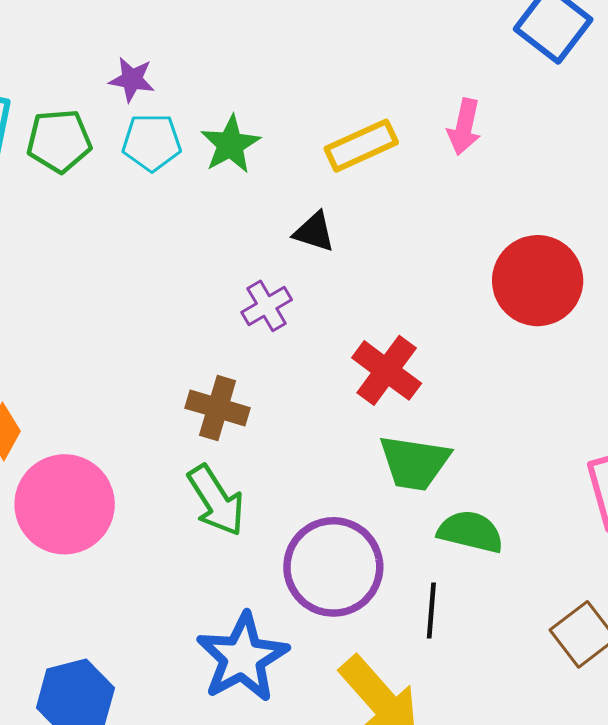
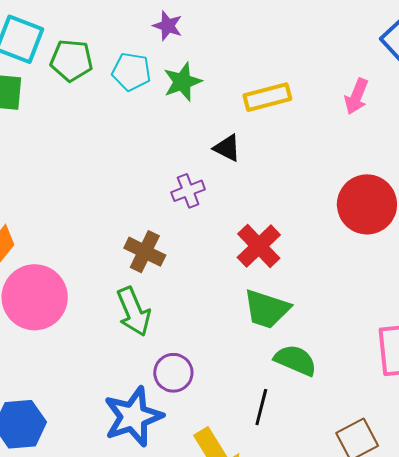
purple star: (132, 79) -> (168, 26), moved
pink arrow: (464, 127) -> (356, 96), moved
purple circle: (333, 567) -> (173, 373), moved, size x0.6

